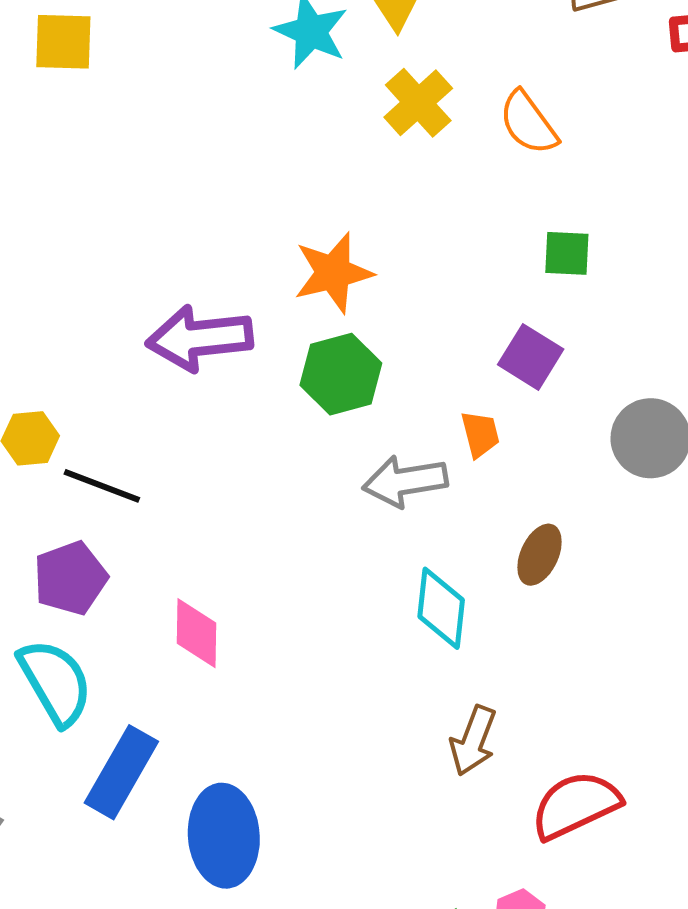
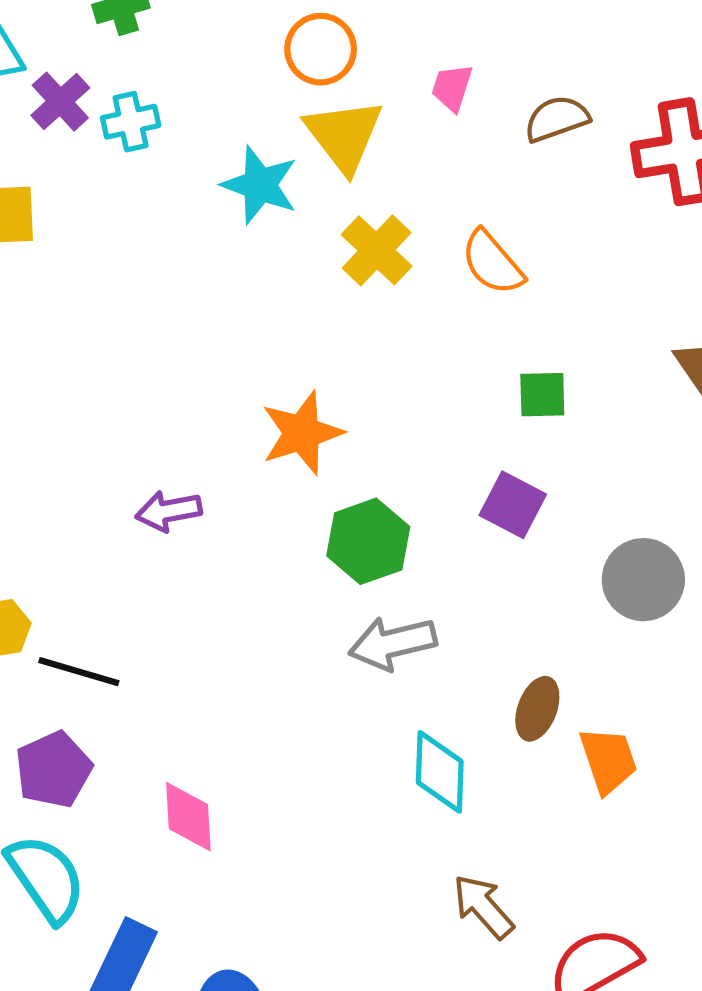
purple arrow: (200, 338) -> (169, 511), size x0.6
green hexagon: (341, 374) -> (368, 541), moved
orange trapezoid: (480, 434) -> (608, 760), moved, size x1.4
brown arrow: (473, 741) -> (483, 907), turned 122

